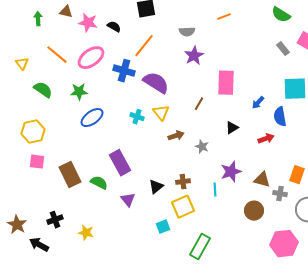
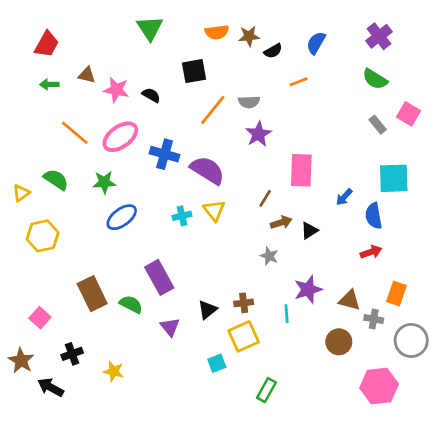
green arrow: (38, 19) -> (49, 84), turned -88
orange line: (144, 46) -> (213, 110), moved
yellow triangle: (22, 64) -> (21, 193), moved, turned 32
cyan cross: (137, 117) -> (182, 216), turned -32
brown arrow: (176, 136) -> (281, 223), moved
red arrow: (266, 139) -> (371, 252), moved
pink square: (37, 162) -> (40, 318), moved, turned 35
green rectangle: (200, 247) -> (266, 390), size x0.7

